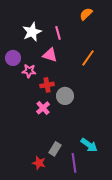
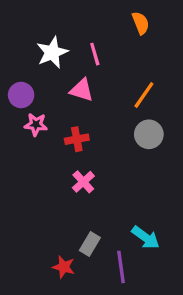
orange semicircle: (86, 14) -> (141, 23), turned 112
pink star: (29, 71) -> (36, 124), moved
gray circle: (65, 96) -> (149, 134), moved
pink cross: (43, 108) -> (83, 182), moved

